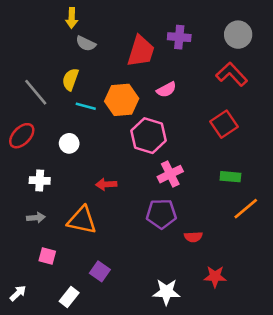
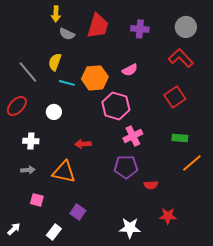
red trapezoid: (141, 51) -> (98, 26), moved

